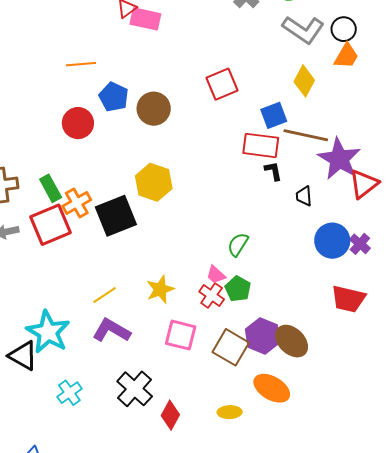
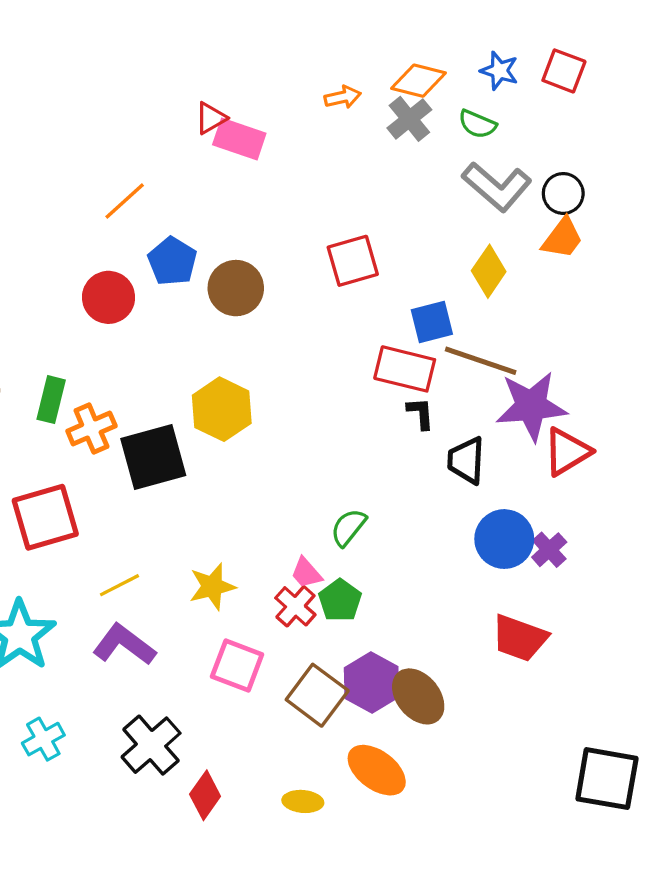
orange line: (81, 64) -> (125, 201), turned -44
purple star: (339, 159) -> (531, 406), turned 30
green rectangle: (51, 188) -> (51, 400), turned 36
black trapezoid: (304, 196) -> (466, 460), size x1.4
red square: (50, 225) -> (45, 517), moved

